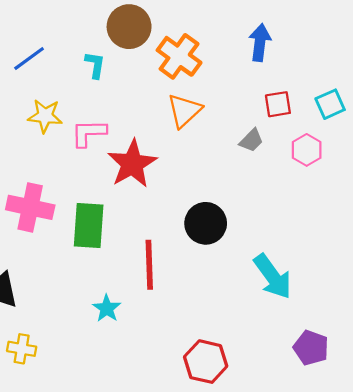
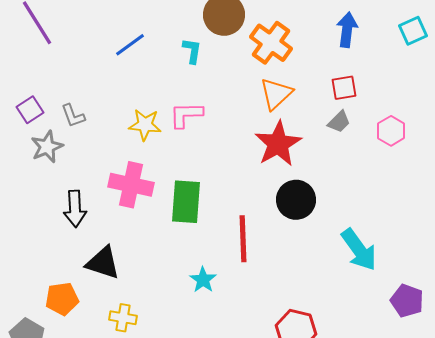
red square: (278, 104) -> (344, 88), moved
cyan square: (330, 104) -> (413, 31), moved
yellow star: (45, 116) -> (145, 125), moved
red star: (132, 164) -> (278, 144), moved
purple pentagon: (311, 348) -> (407, 301), moved

